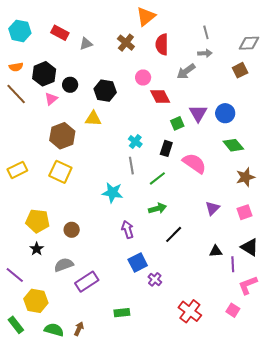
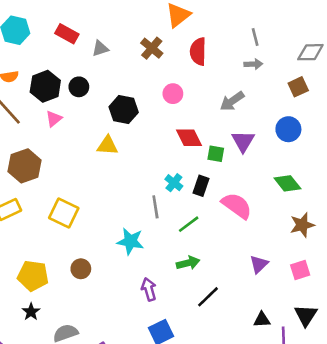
gray arrow: (186, 71) -> (232, 101), moved
black circle: (70, 85) -> (79, 87), moved
red diamond: (160, 96) -> (189, 138), moved
blue circle: (225, 113) -> (288, 129), moved
green square: (177, 123) -> (216, 154), turned 32
brown hexagon: (62, 136) -> (25, 166), moved
cyan cross: (135, 142) -> (174, 183), moved
brown circle: (72, 230) -> (81, 269), moved
black triangle: (250, 247) -> (306, 315), turned 30

